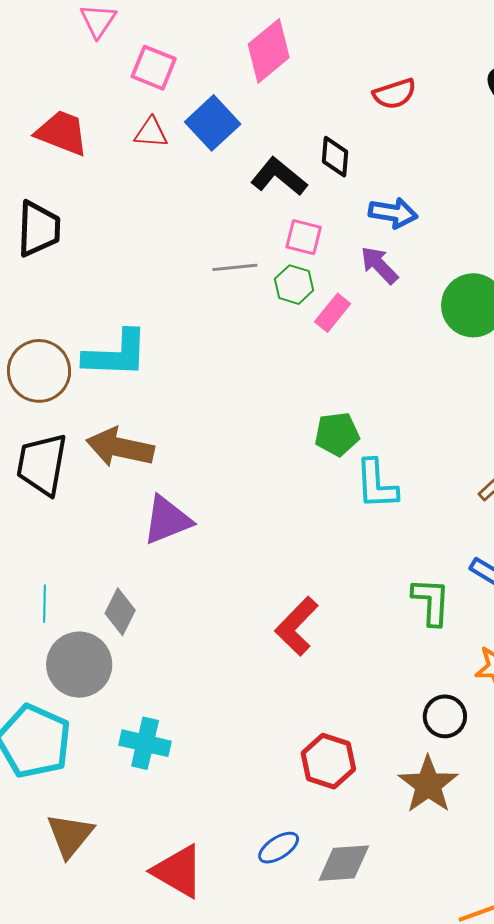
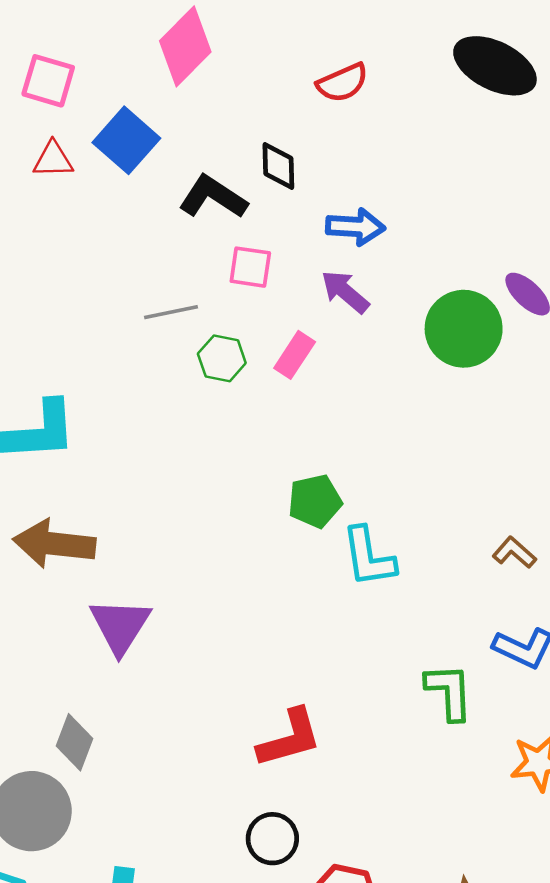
green hexagon: (294, 285) -> (222, 358), moved
purple triangle: (167, 520) -> (120, 626), turned -30
red L-shape: (297, 626) -> (290, 738), turned -144
black circle: (445, 716) -> (272, 839), moved

